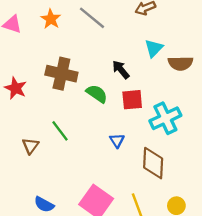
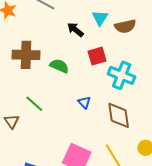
black arrow: (121, 70) -> (75, 30), moved
red square: (132, 100) -> (97, 56), moved
cyan cross: (165, 118) -> (122, 75), turned -32

